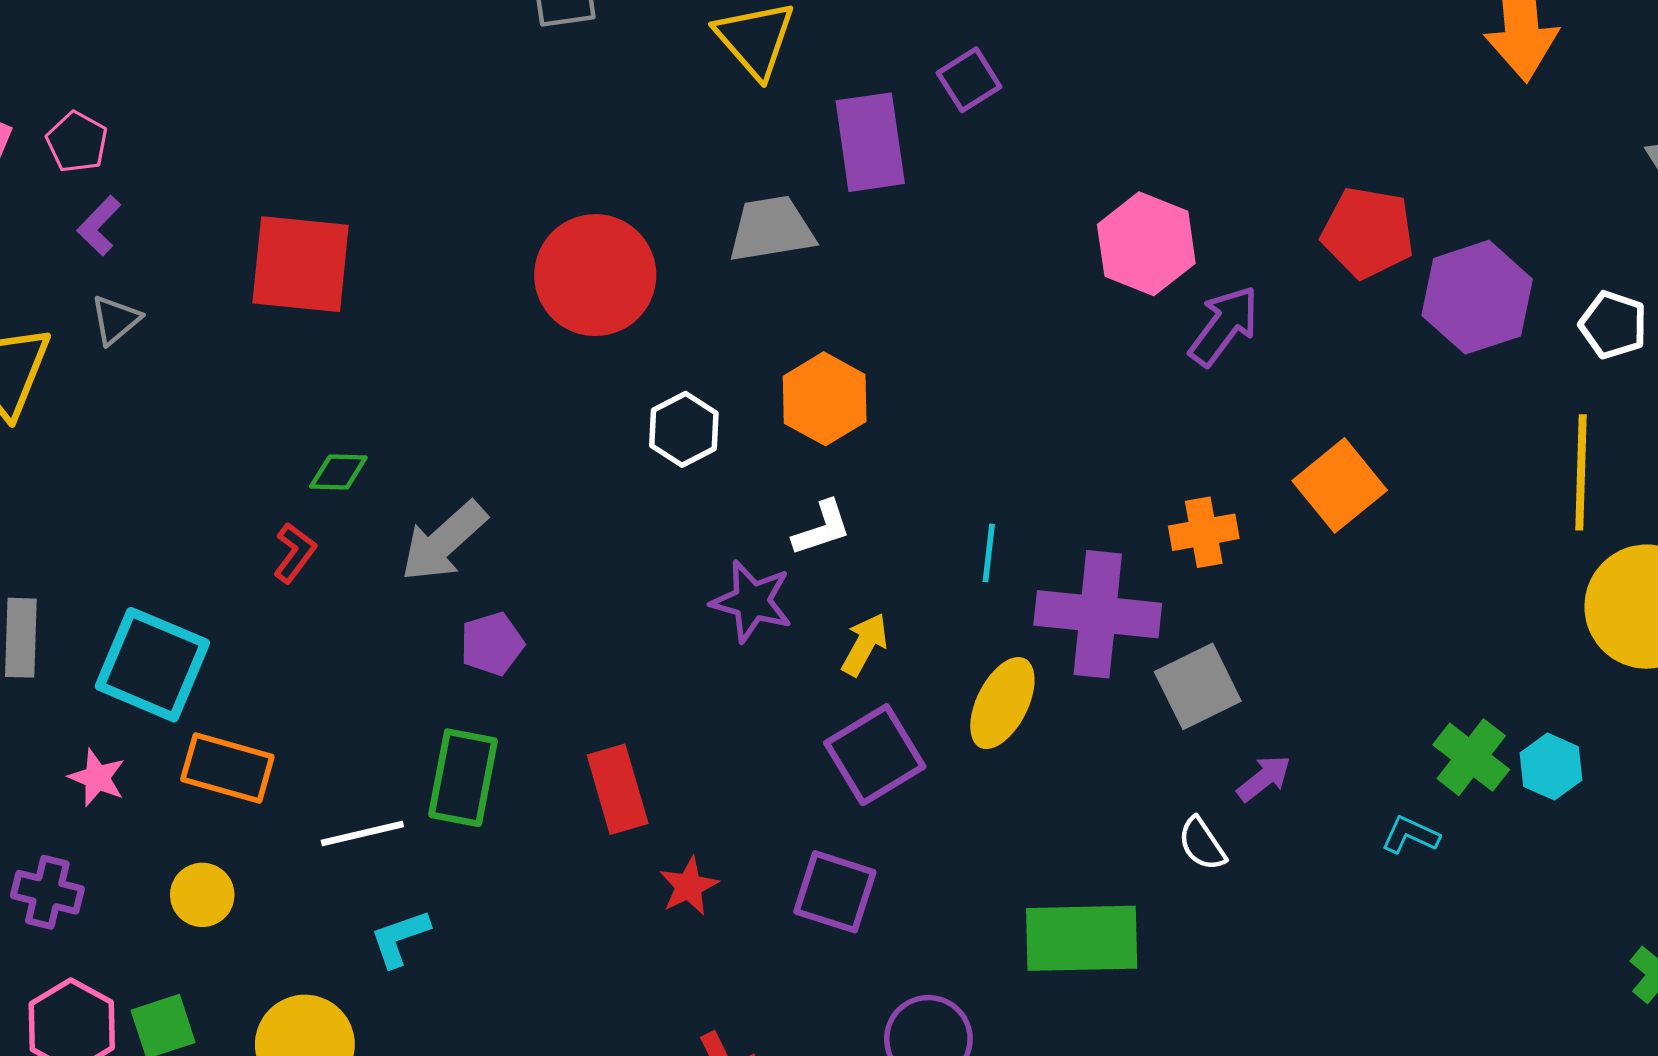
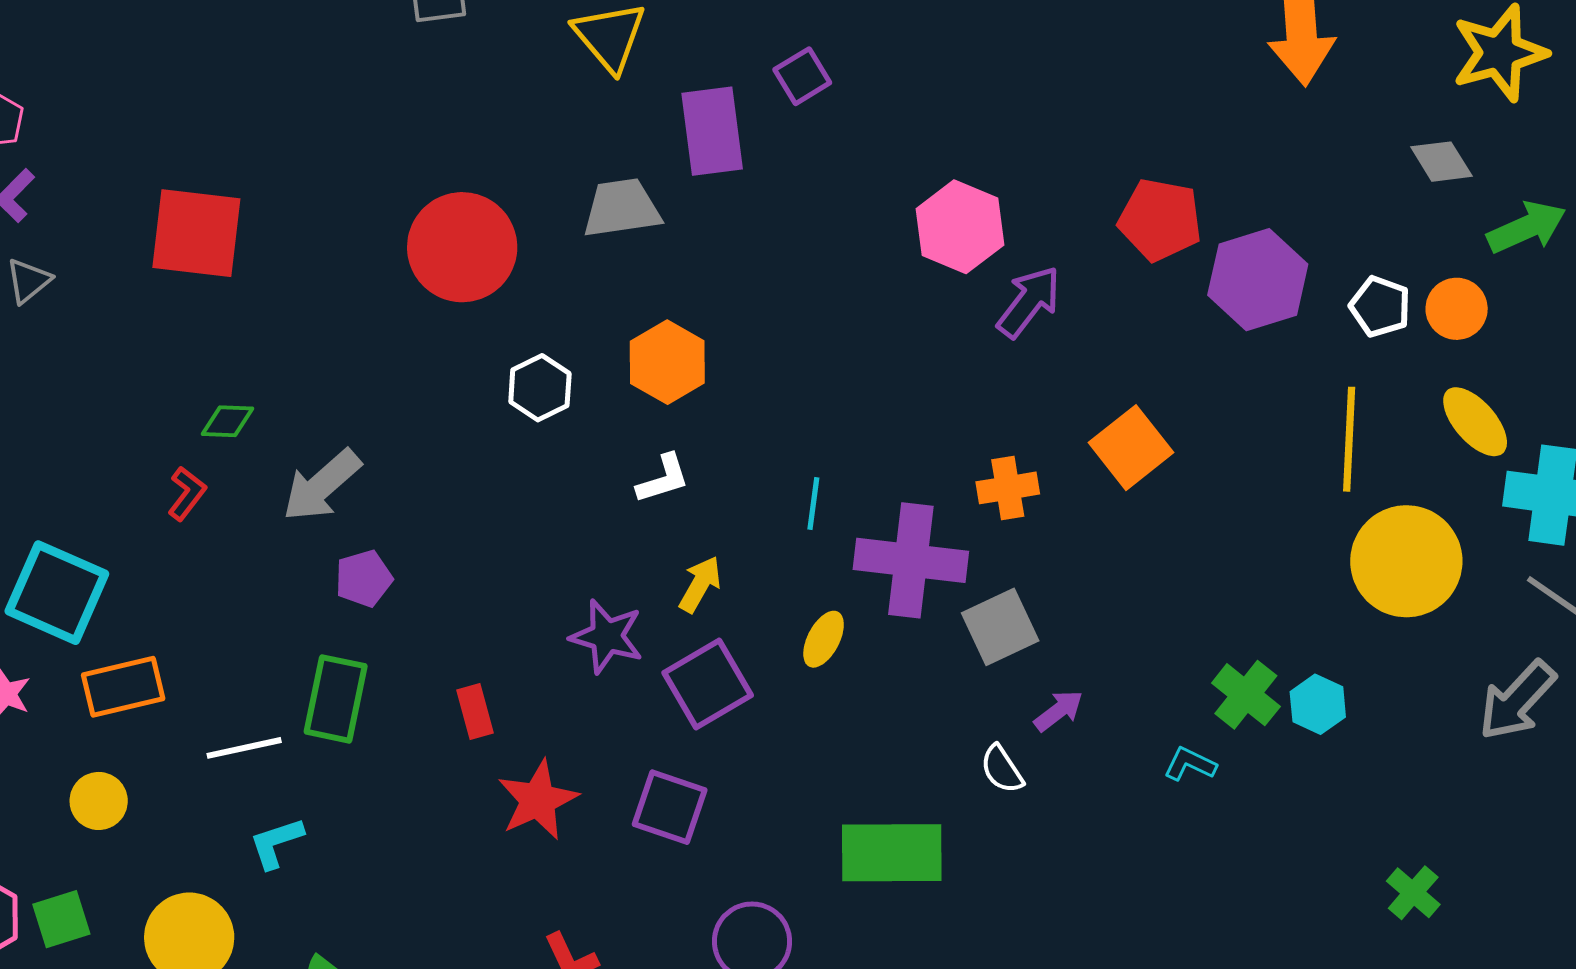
purple star: (752, 601) -> (607, 636), moved
yellow ellipse: (1002, 703) -> (824, 639), size x0.7
orange rectangle: (227, 768) -> (123, 687), turned -30
red rectangle: (618, 789) -> (475, 712), size x0.7
red star: (689, 886) -> (538, 800), size x1.5

